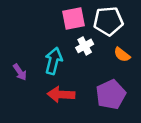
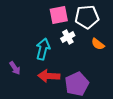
purple arrow: (20, 72) -> (15, 68), moved
purple pentagon: (111, 94) -> (77, 84), moved

